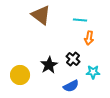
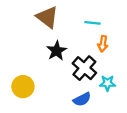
black cross: (73, 59) -> (84, 68), size x1.5
black star: (49, 65) -> (57, 51), moved

